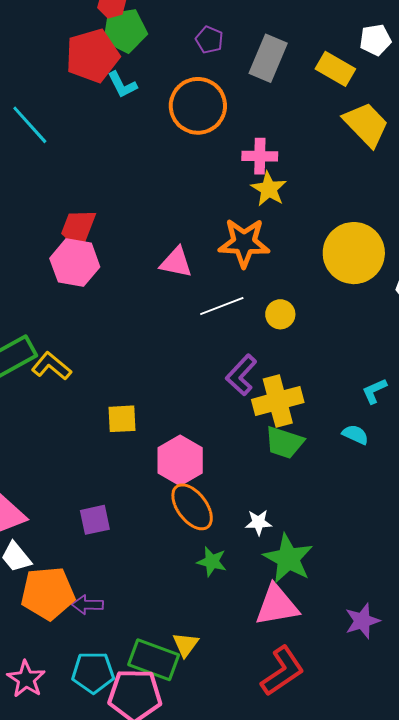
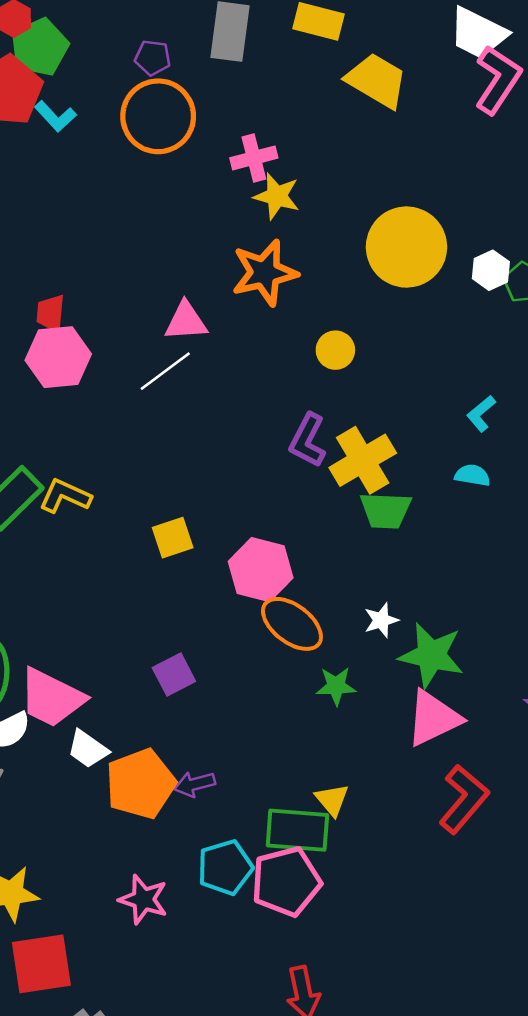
purple pentagon: (209, 40) -> (153, 58), moved
red trapezoid: (78, 229) -> (50, 313), size x0.7
white line: (222, 306) -> (165, 371), moved

